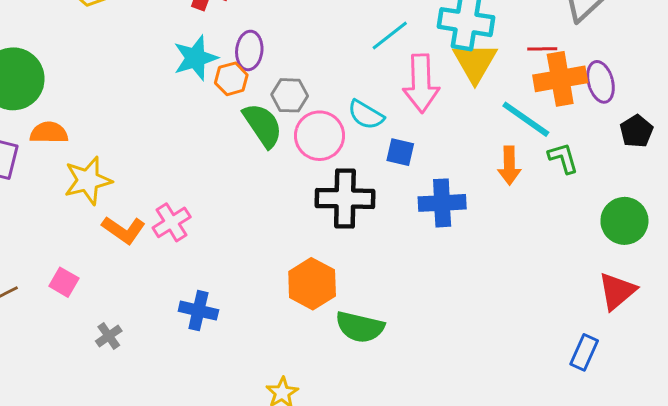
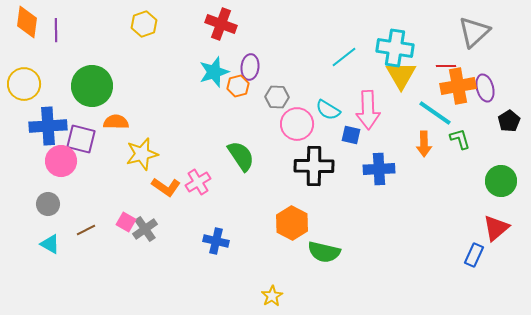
pink arrow: (421, 83) -> (368, 110), moved
green semicircle: (263, 125) -> (241, 156), moved
gray cross: (109, 336) -> (145, 229), moved, size x1.4
blue rectangle: (584, 352) -> (474, 255), moved

